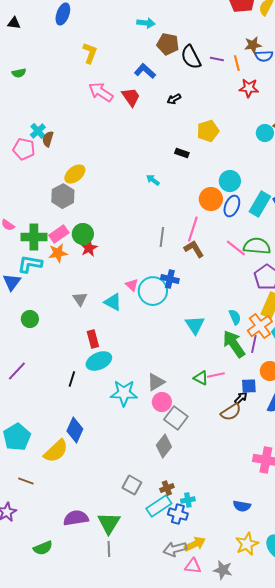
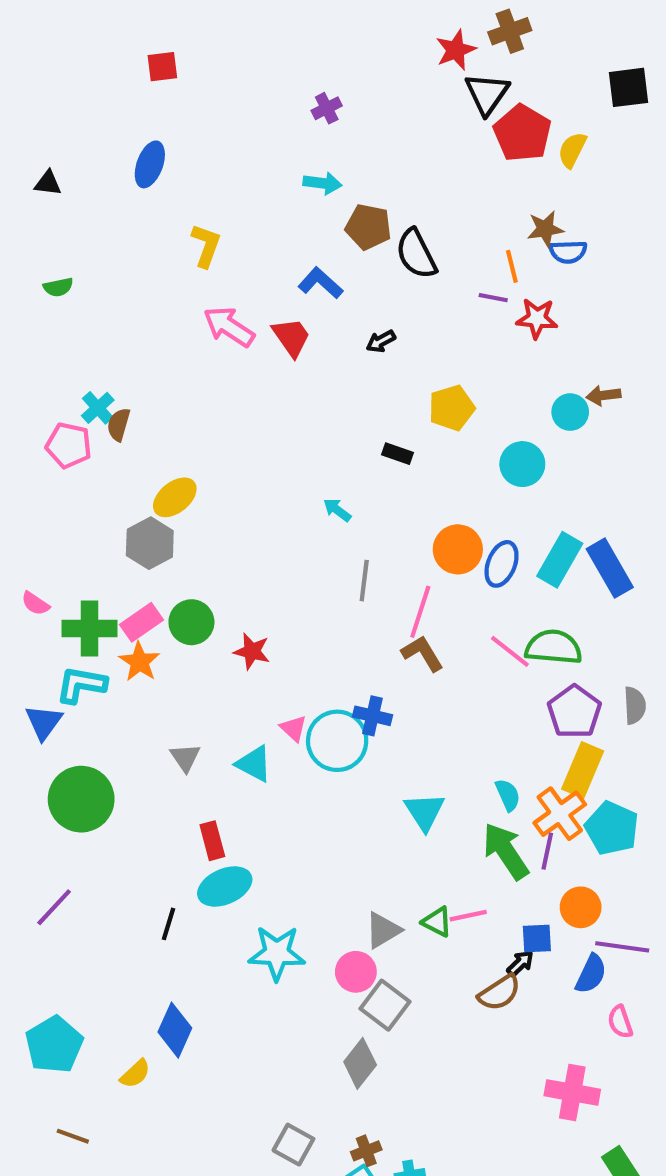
purple line: (217, 59) -> (493, 298), moved
cyan circle: (230, 181) -> (522, 464), moved
gray line: (162, 237) -> (364, 581), moved
red star: (89, 248) -> (252, 651), moved, turned -30
orange star: (58, 253) -> (139, 662), turned -30
green circle: (30, 319) -> (81, 799), size x1.8
gray triangle: (156, 382) -> (383, 930), moved
yellow semicircle: (56, 451) -> (135, 1074), size x0.6

